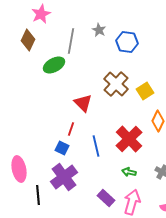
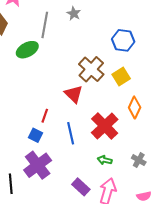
blue hexagon: (127, 42) -> (123, 40), moved
red triangle: (83, 103) -> (74, 94), moved

